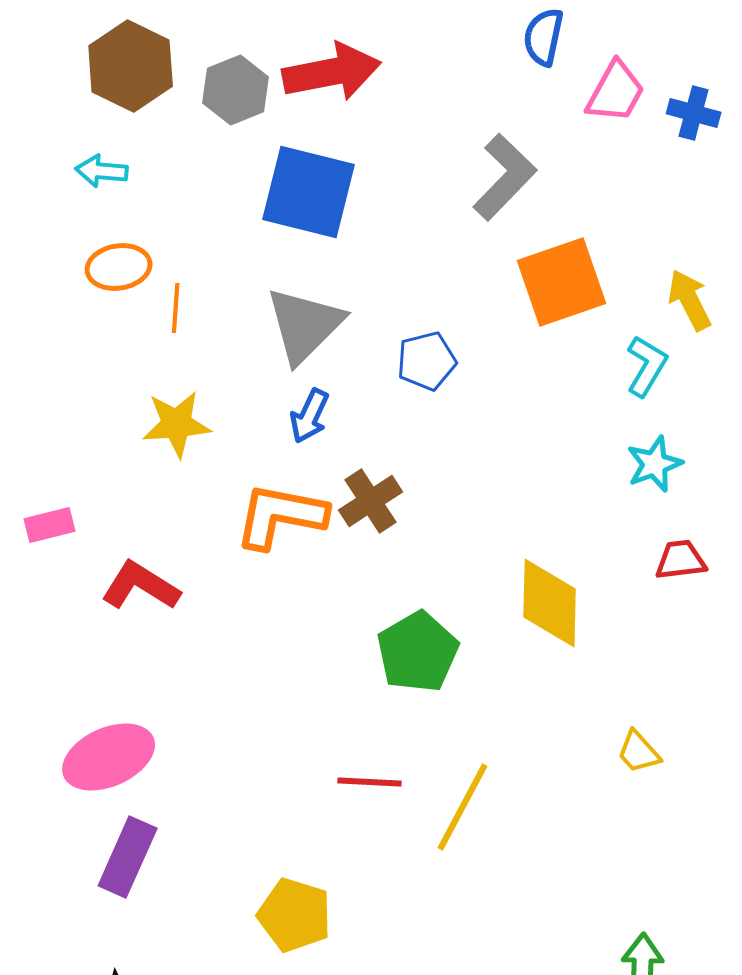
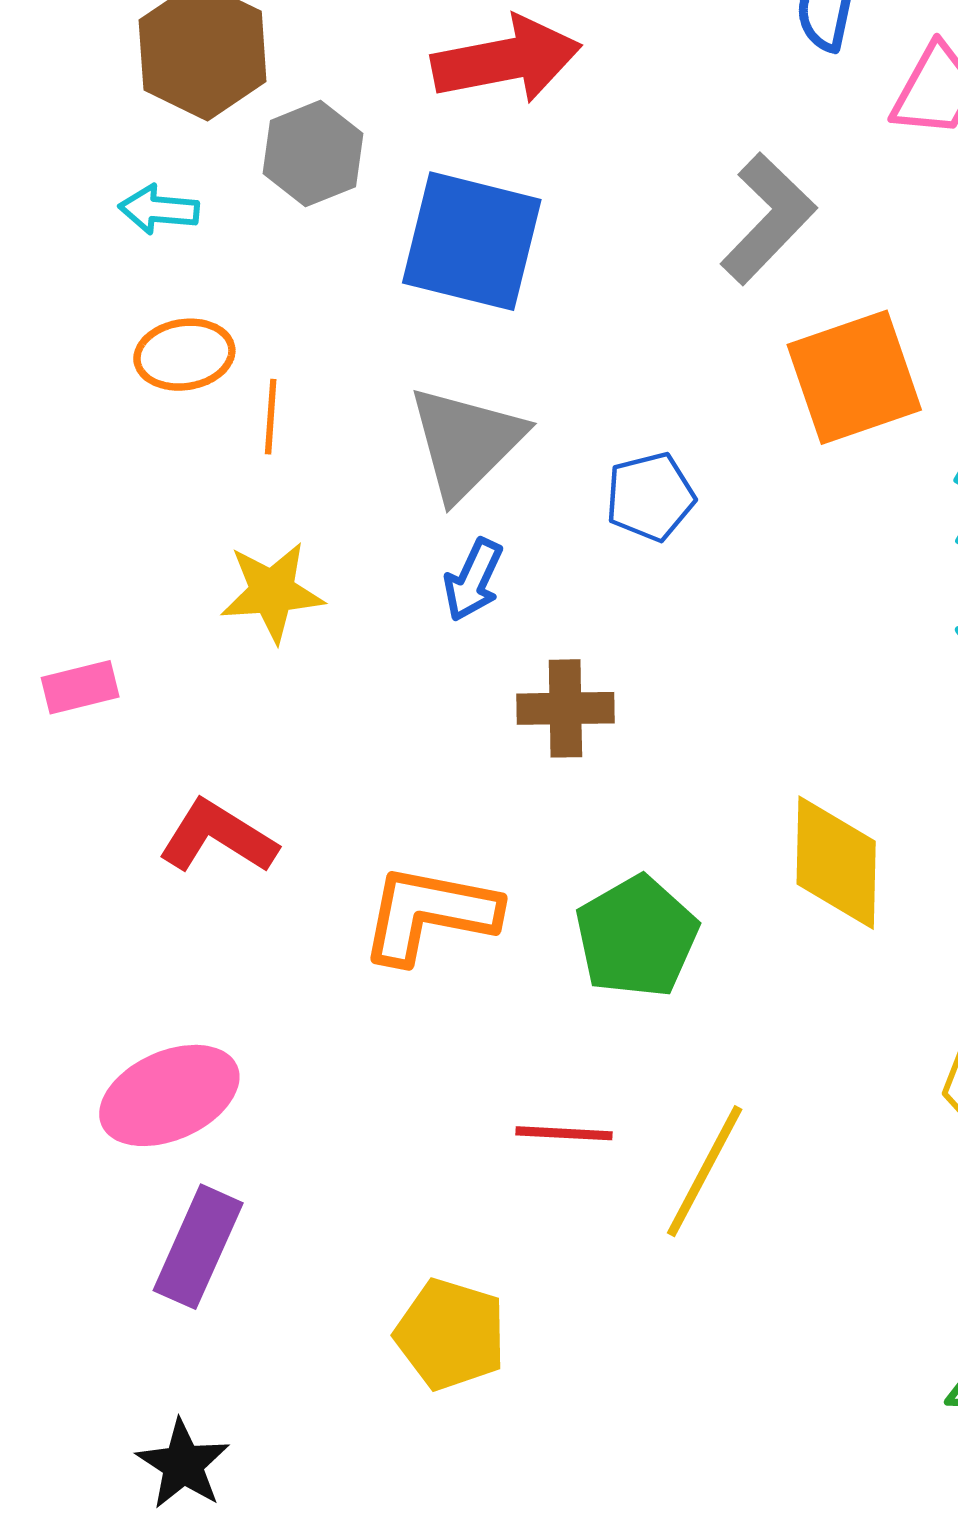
gray hexagon: (236, 90) -> (313, 154), moved
brown cross: (371, 501) -> (565, 708), turned 32
orange L-shape: (281, 516) -> (429, 914), moved
pink rectangle: (50, 525) -> (80, 687), moved

